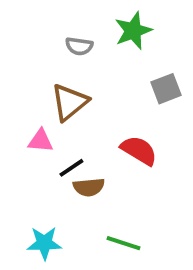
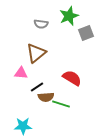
gray square: (166, 89) -> (86, 33), moved
green line: (124, 243) -> (61, 104), moved

